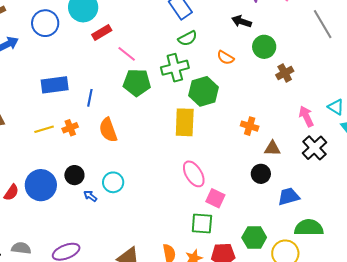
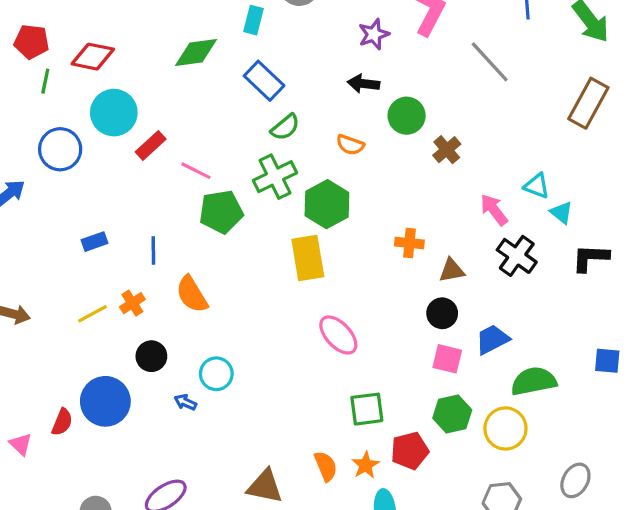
blue rectangle: (55, 85) -> (95, 242), size x0.6
black circle: (74, 175) -> (151, 356), moved
pink square: (215, 198) -> (447, 359), moved

